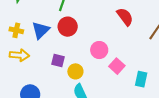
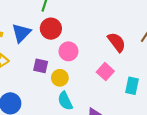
red semicircle: (125, 17) -> (117, 42), moved
pink circle: (99, 50) -> (68, 51), moved

